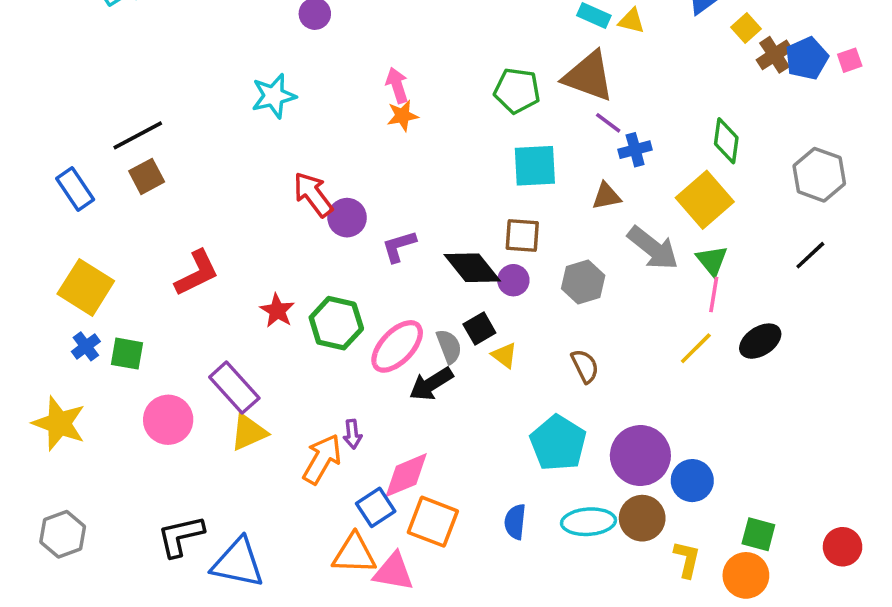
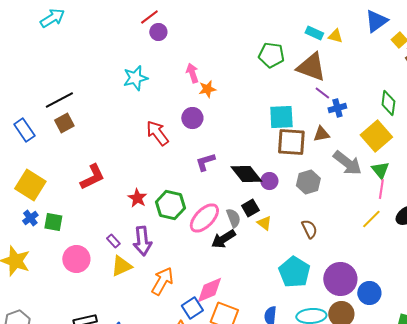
pink arrow: (397, 85) -> (192, 73), moved
green pentagon: (517, 91) -> (271, 55), moved
purple circle: (347, 218) -> (192, 118), moved
brown square: (522, 236) -> (291, 142), moved, size x1.4
purple rectangle: (234, 388) -> (113, 241), size x0.5
purple arrow: (352, 434) -> (142, 241), moved, size x1.8

